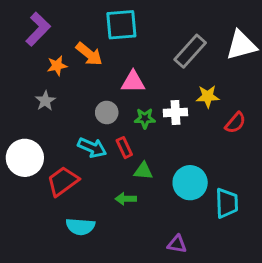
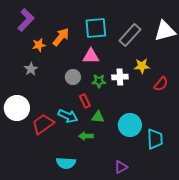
cyan square: (121, 25) -> (96, 28), moved
orange arrow: (89, 54) -> (61, 37), turned -90
cyan arrow: (92, 148) -> (68, 116), moved
cyan semicircle: (80, 227) -> (66, 163), moved
purple triangle: (177, 244) -> (121, 167), turned -40

